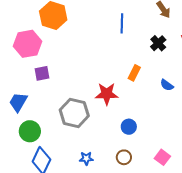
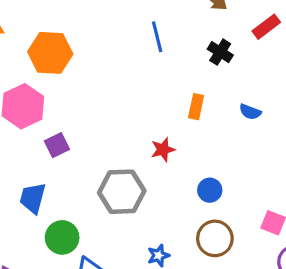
red star: (107, 94) -> (163, 150), size x0.7
brown circle: (124, 157) -> (215, 238), size x1.5

